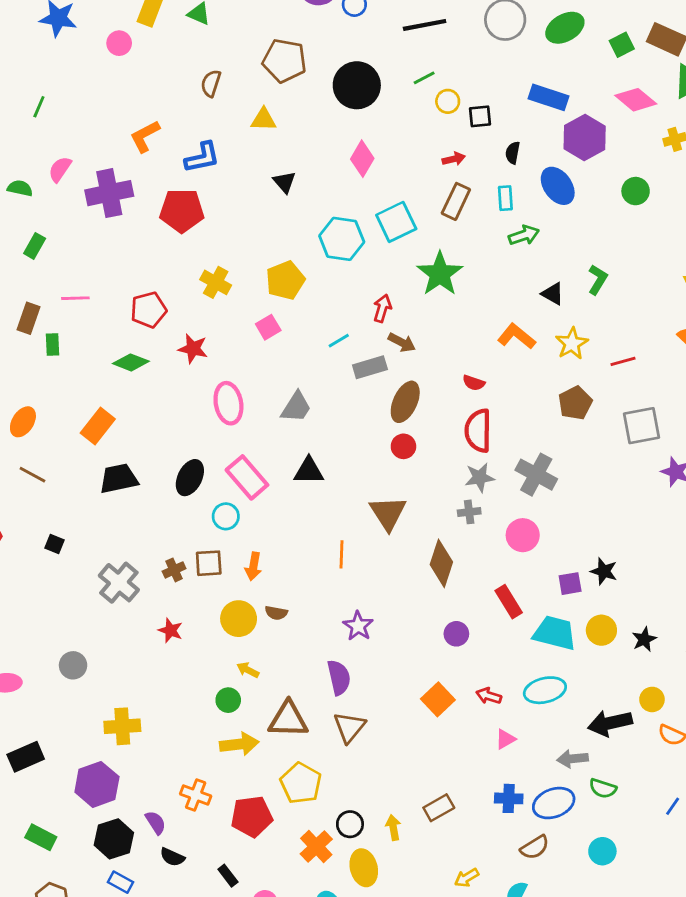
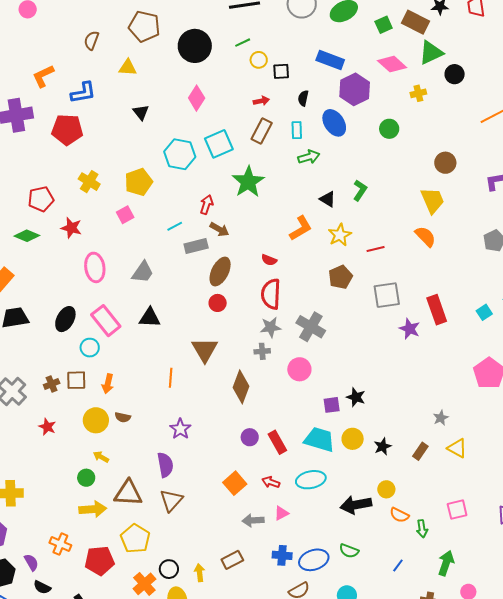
orange L-shape: (516, 336) -> (301, 228), turned 108
red rectangle: (509, 602) -> (277, 442), moved
gray arrow: (573, 759) -> (253, 520), moved

